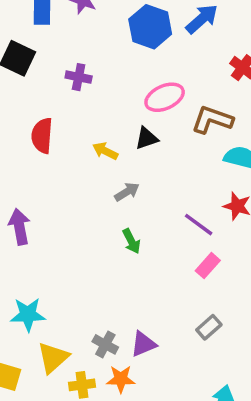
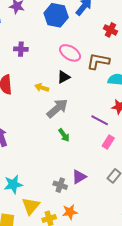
pink ellipse: (165, 97) -> (70, 53), turned 65
gray arrow: (127, 192) -> (57, 108), size x1.6
gray cross: (105, 344) -> (60, 185), moved
purple triangle: (143, 344) -> (79, 177), moved

